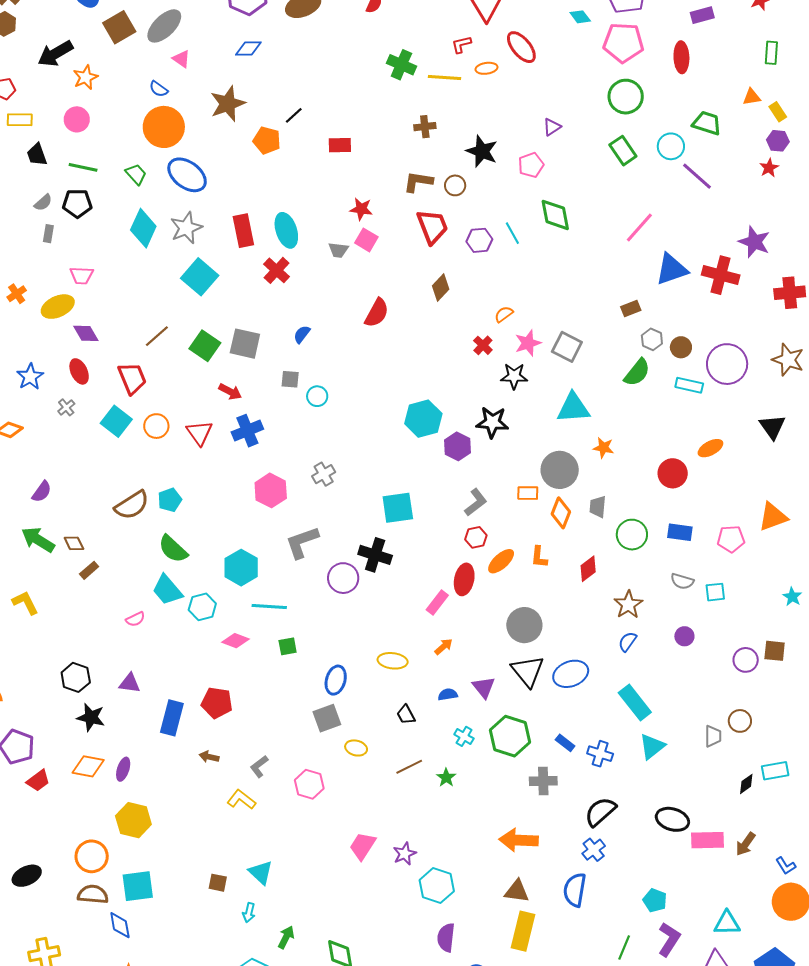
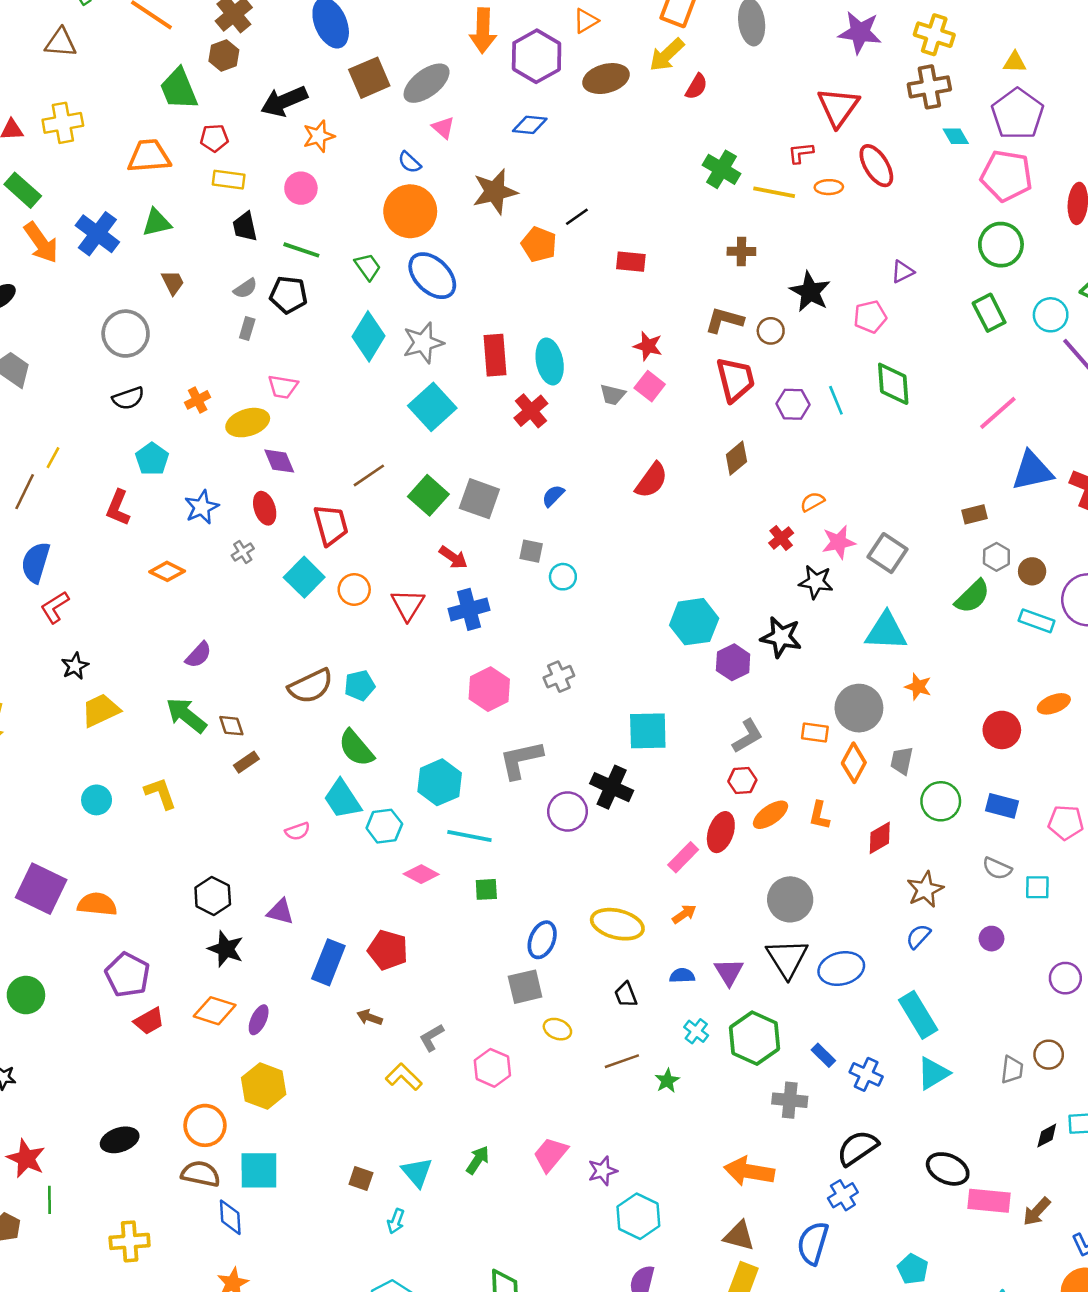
yellow ellipse: (393, 661) -> (617, 924), size x1.4
green arrow: (286, 937) -> (478, 1160), moved

